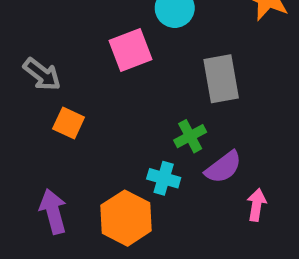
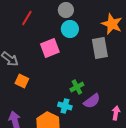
gray rectangle: (221, 79) -> (100, 48), moved
pink arrow: (257, 205) -> (116, 113), moved

